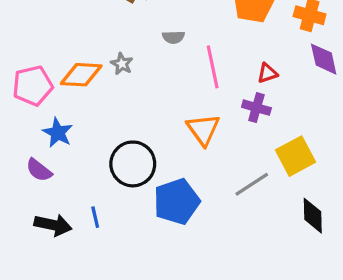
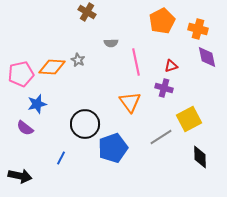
blue star: (58, 133) -> (37, 104), turned 30
blue line: (95, 217) -> (61, 158), turned 40
black arrow: (53, 225) -> (20, 176), moved

